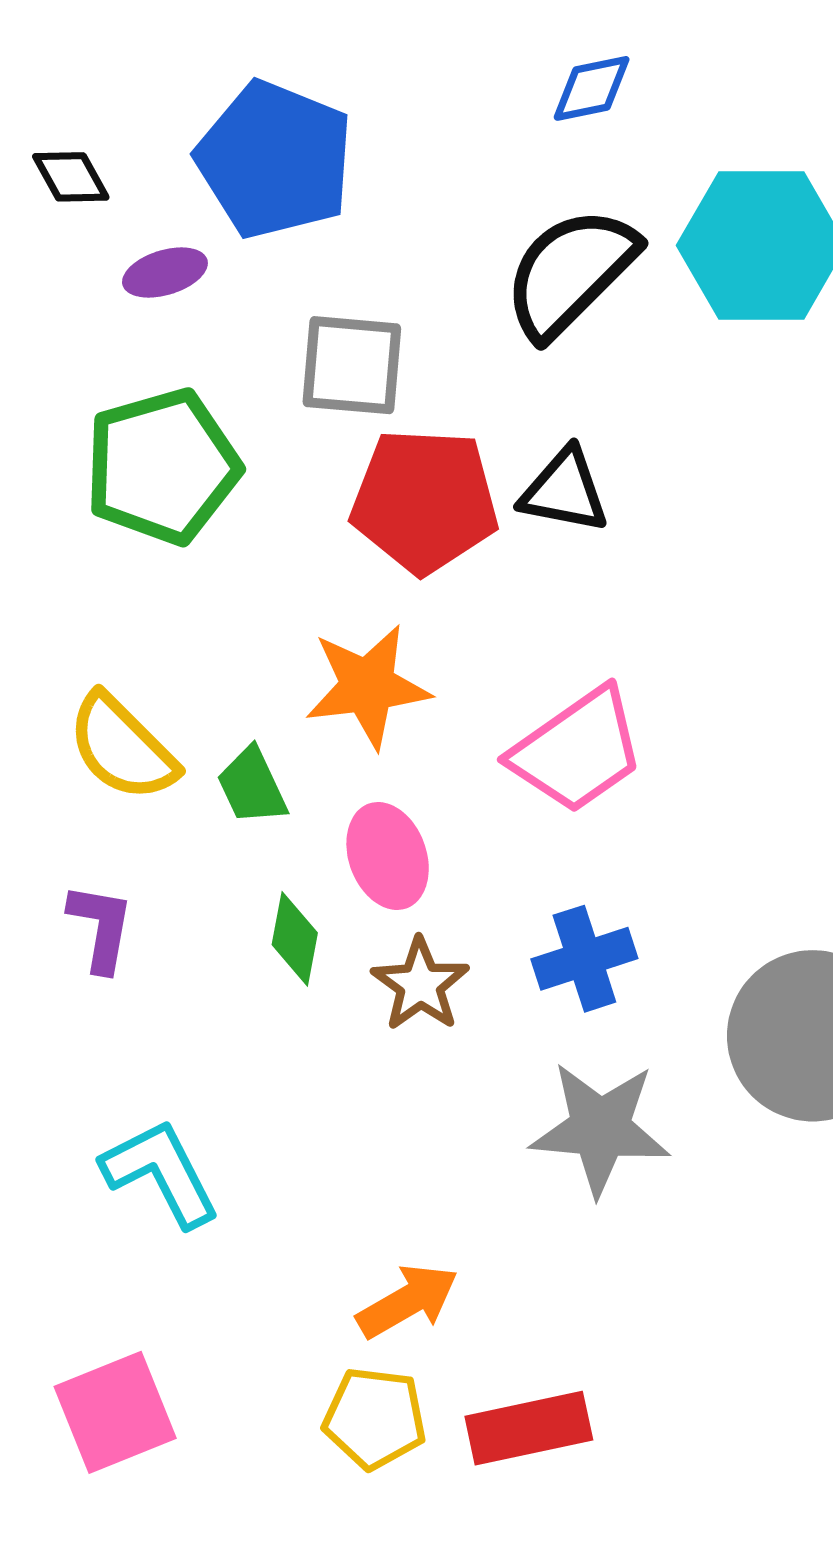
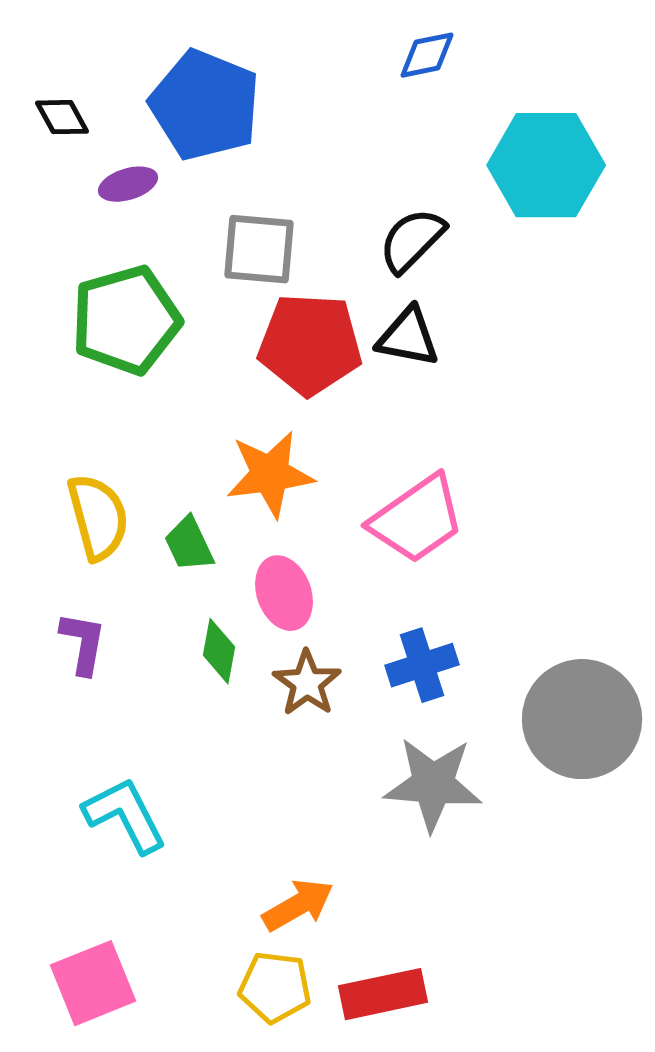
black semicircle: (570, 272) -> (412, 240), moved, size x0.7
yellow semicircle: (122, 748) -> (98, 517), turned -150

